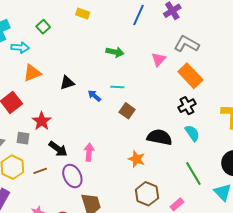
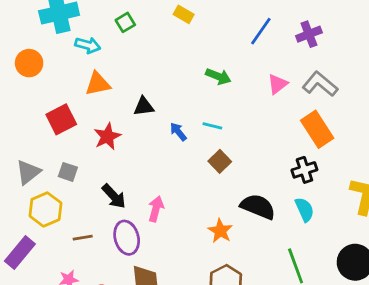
pink triangle: (159, 59) -> (278, 84), moved
red star: (42, 121) -> (107, 136), moved
brown line: (40, 171) -> (83, 238), moved

